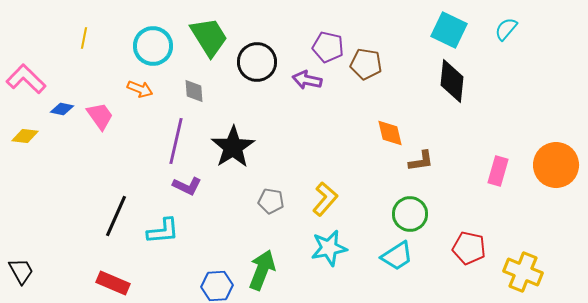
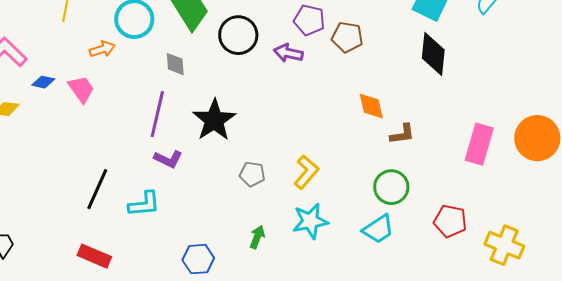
orange arrow: (140, 89) -> (102, 49), moved, turned -40
pink rectangle: (498, 171) -> (479, 144), size x1.4
green arrow: (262, 270) -> (257, 237), moved, size x0.6

